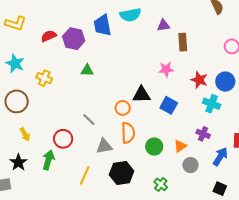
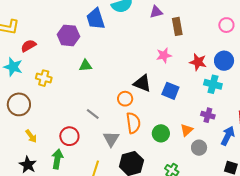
red semicircle: (49, 36) -> (28, 46), moved
black triangle: (141, 95) -> (142, 83), turned 30
gray triangle: (104, 146) -> (111, 139), turned -42

